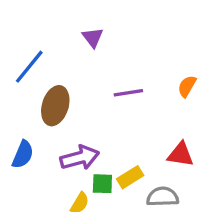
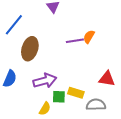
orange semicircle: (187, 86) -> (89, 37), moved
yellow rectangle: (130, 177) -> (76, 93), turned 49

